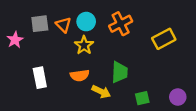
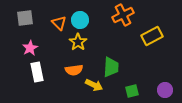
gray square: (40, 24) -> (25, 18), moved
orange cross: (121, 24) -> (123, 15), moved
pink star: (15, 40) -> (30, 48), moved

